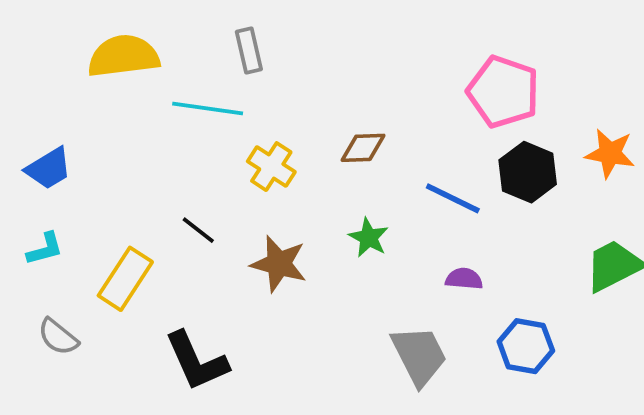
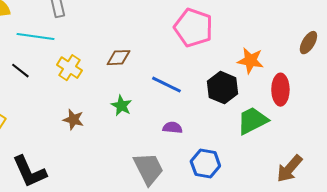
black hexagon: (528, 172) -> (222, 88), moved
black line: (198, 230) -> (20, 71), moved
brown star: (279, 264) -> (73, 120), size x0.7

